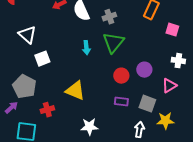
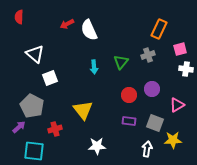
gray cross: (109, 17) -> (148, 55), moved
pink square: (172, 30) -> (180, 49), turned -32
green triangle: (113, 43) -> (121, 62), size x0.7
white cross: (178, 61) -> (186, 69), moved
yellow triangle: (75, 91) -> (83, 110), turned 30

